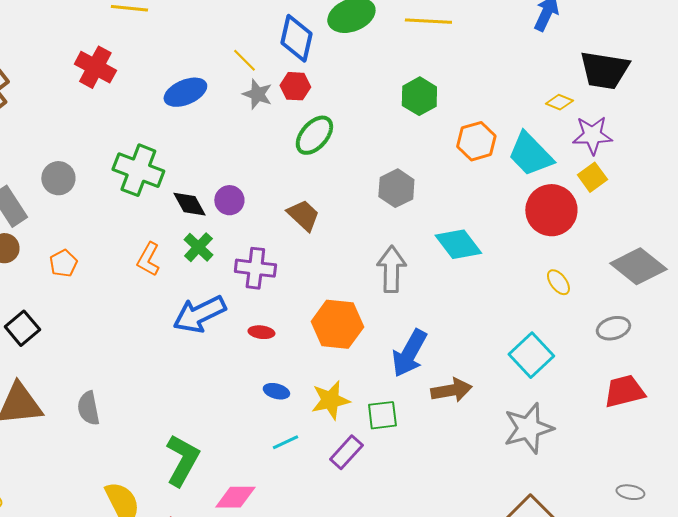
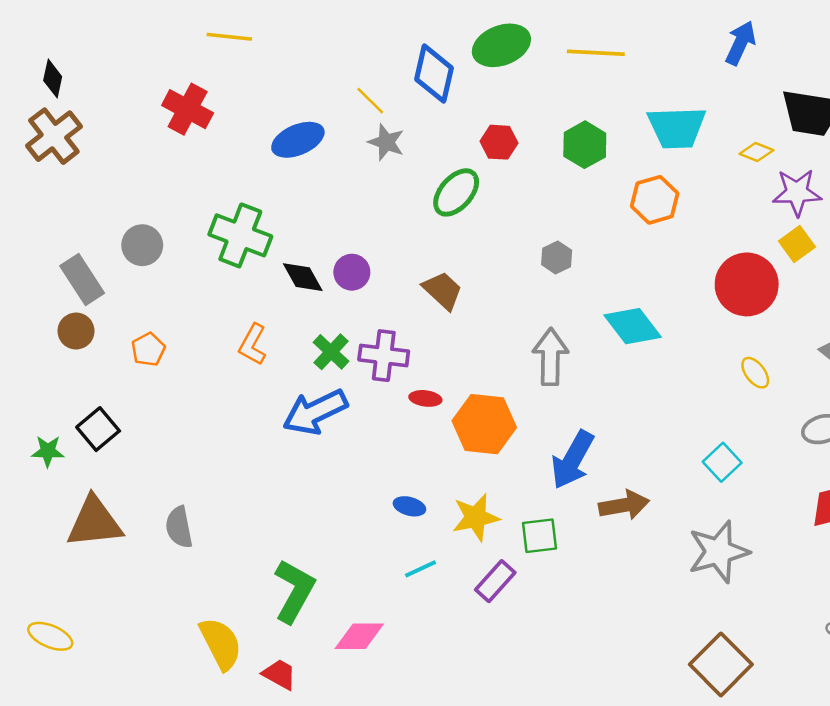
red hexagon: (295, 86) -> (499, 142), moved
cyan trapezoid: (530, 154) -> (677, 128), moved, turned -48
gray hexagon: (396, 188) -> (557, 257), size x0.7
green cross: (198, 247) -> (331, 352), moved
red ellipse: (261, 332) -> (425, 398), moved
cyan square: (531, 355) -> (722, 462), size x0.7

